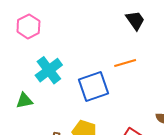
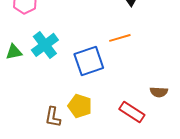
green triangle: (24, 101) -> (14, 52), moved

